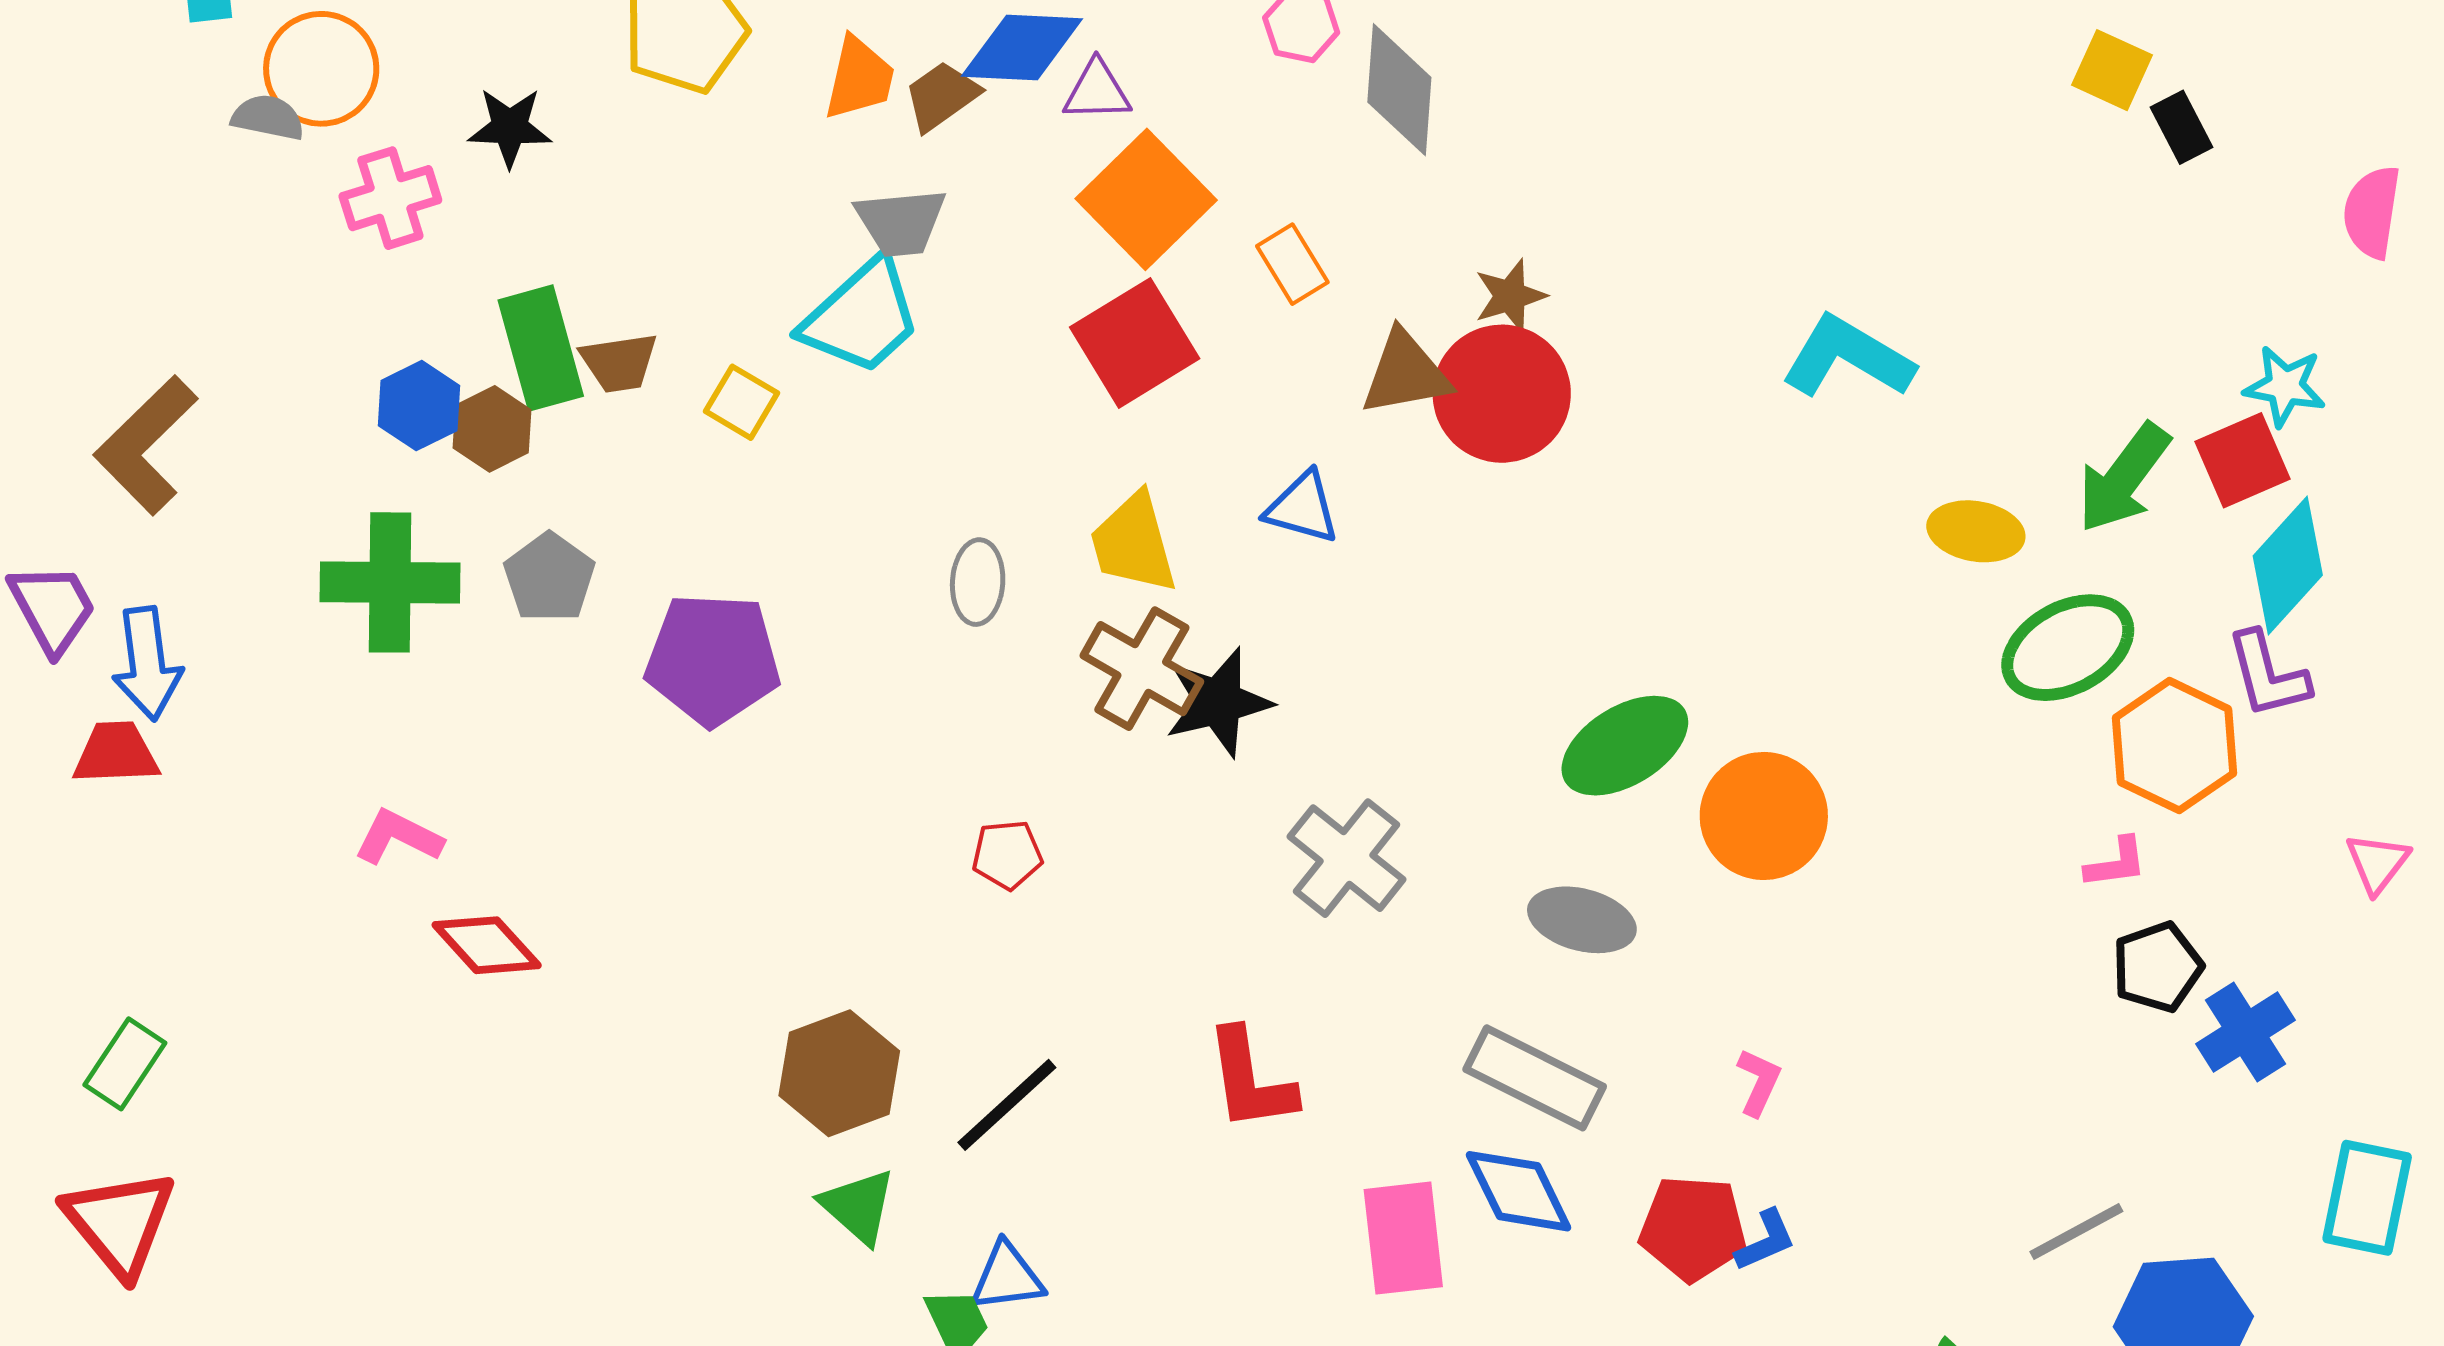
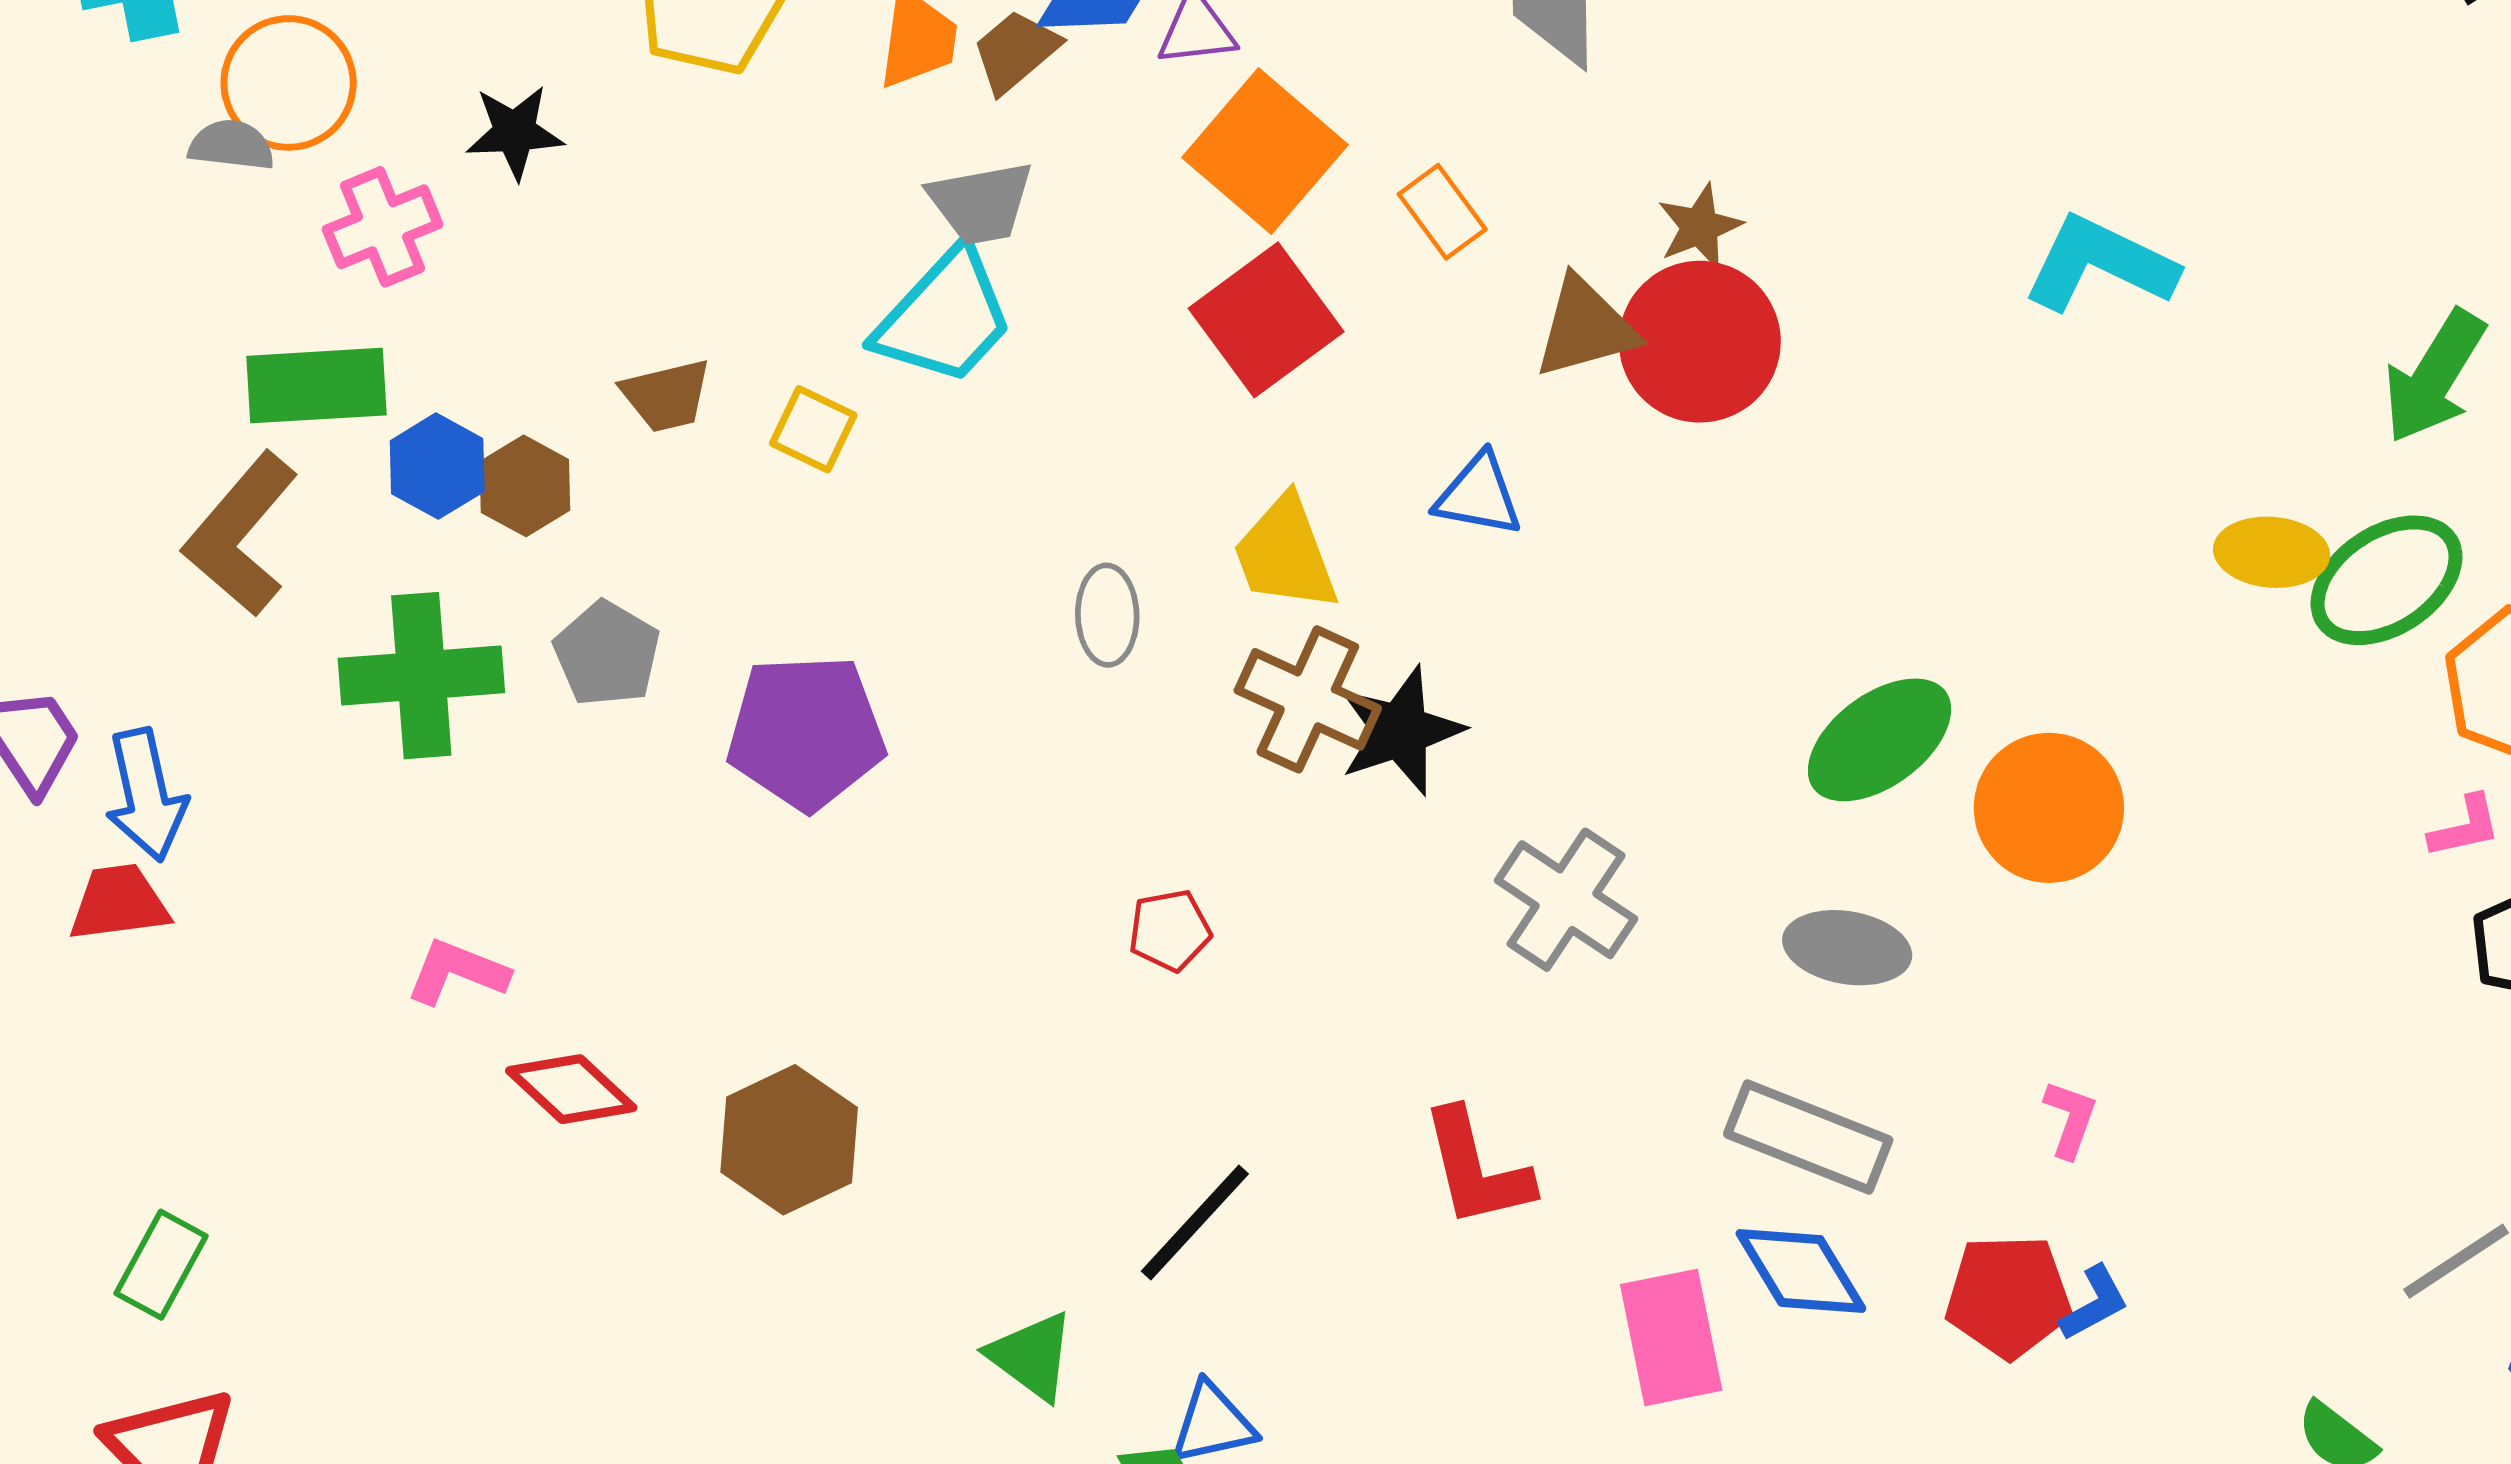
green rectangle: (541, 348) -> (317, 386), moved, turned -73
brown L-shape: (146, 445) -> (241, 534), moved
yellow ellipse: (1976, 531) -> (2272, 552), moved
brown hexagon: (839, 1073) -> (789, 1140), moved

